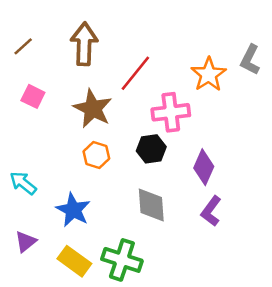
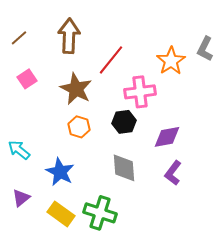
pink square: (33, 96) -> (27, 79), turned 30
purple diamond: (204, 167) -> (167, 137), turned 56

